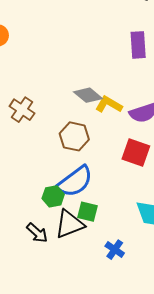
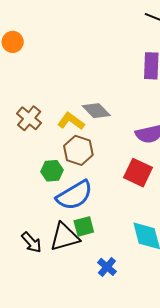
yellow L-shape: (109, 105) -> (71, 121), moved
green hexagon: (53, 196) -> (52, 171), moved
green square: (88, 212) -> (84, 226), turned -35

